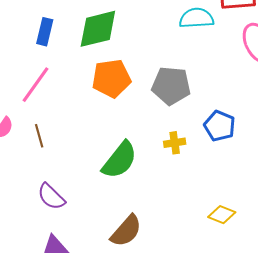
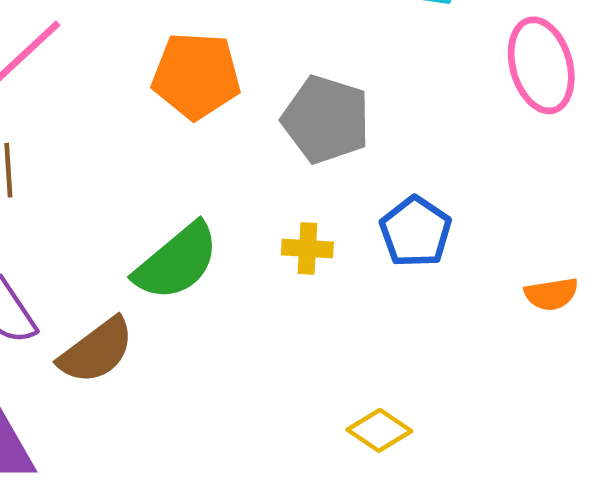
brown semicircle: (126, 231) -> (96, 351), moved

